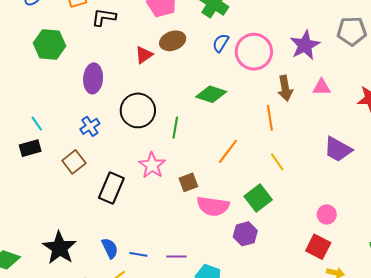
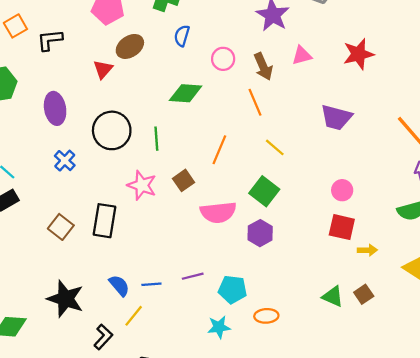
pink circle: (254, 52) -> (223, 59), moved, size x0.6
brown square: (74, 162) -> (61, 227), moved
brown square: (188, 182) -> (184, 180), moved

